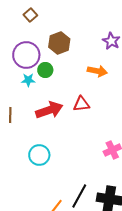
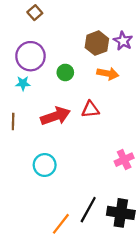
brown hexagon: (59, 43) -> (97, 43), moved
green circle: (45, 70) -> (65, 72), moved
cyan star: (28, 80) -> (23, 83), moved

